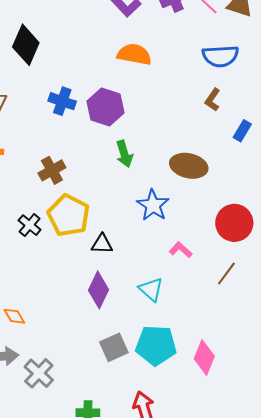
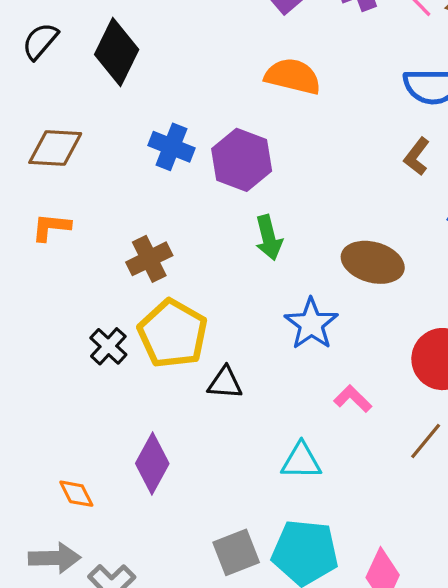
cyan triangle: (151, 289) -> (301, 461), turned -44
purple diamond: (98, 290) -> (152, 464), moved

